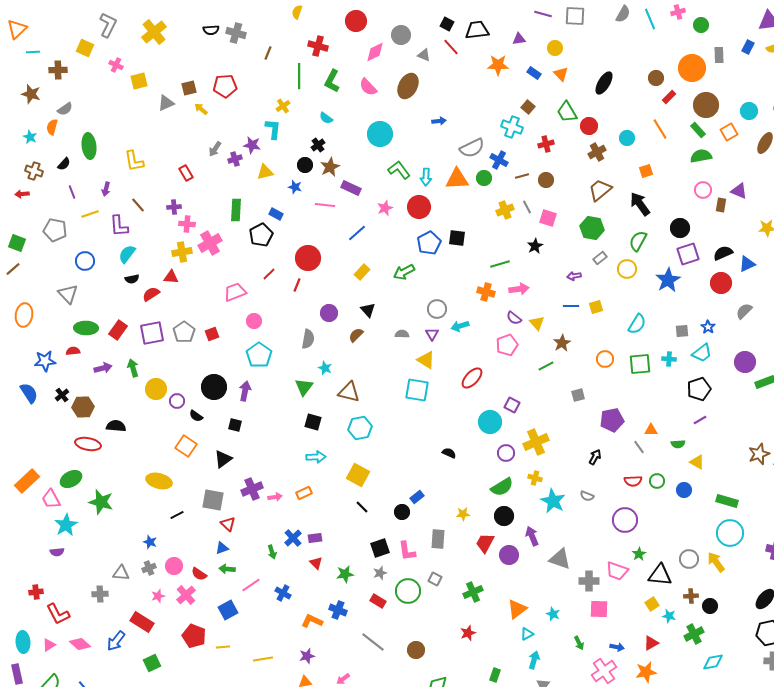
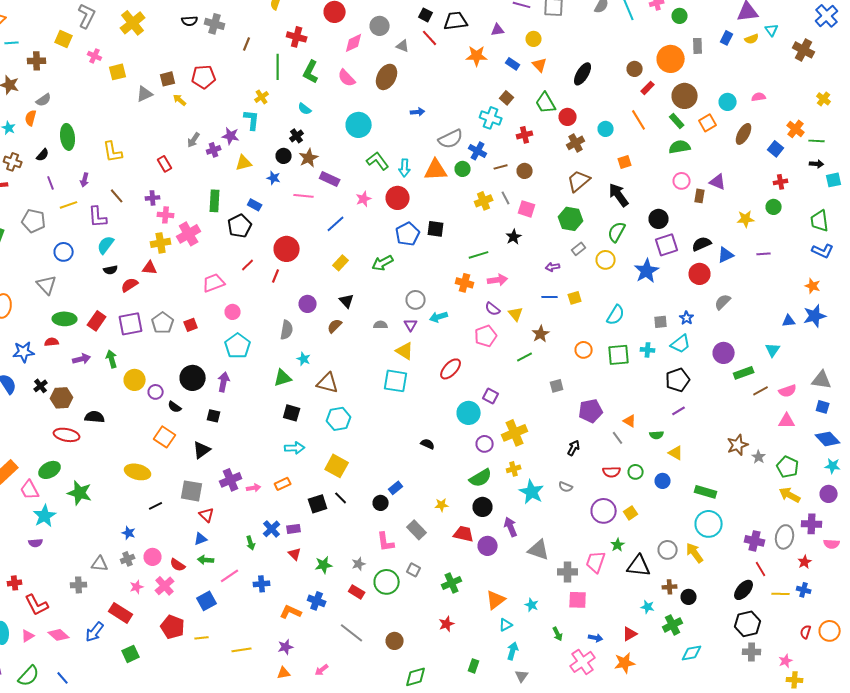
green triangle: (304, 387) -> (283, 378), turned 36
orange triangle: (651, 430) -> (630, 421), turned 32
yellow cross: (535, 478) -> (514, 469), turned -32
gray rectangle: (438, 539) -> (417, 530), turned -48
red trapezoid: (485, 543) -> (464, 534), turned 75
black square: (380, 548) -> (318, 504), moved
pink trapezoid: (617, 571) -> (596, 562), turned 90
blue cross: (283, 593) -> (262, 584), turned -35
yellow square: (652, 604) -> (631, 513), moved

